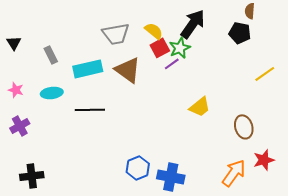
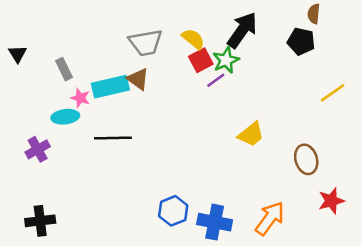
brown triangle: (128, 70) -> (138, 79), moved, size x0.7
pink star: (16, 90) -> (80, 98), moved
purple cross: (20, 126) -> (38, 149), moved
orange arrow: (234, 173) -> (270, 218), moved

